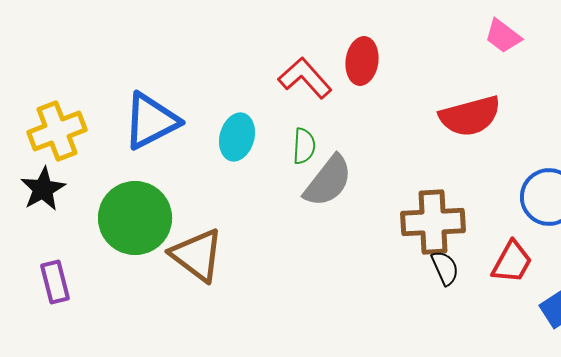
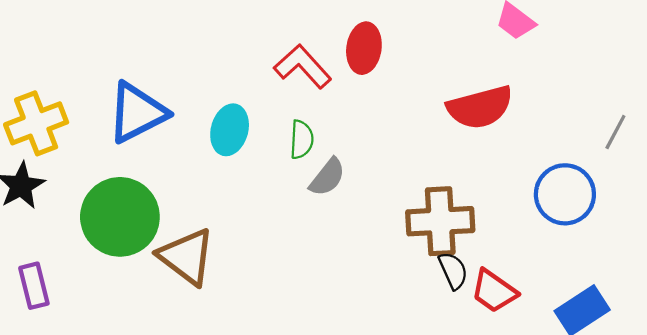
gray semicircle: (328, 181) -> (327, 177), size x0.7
red trapezoid: (512, 262) -> (494, 291), moved, turned 96

